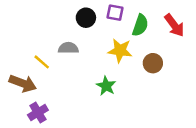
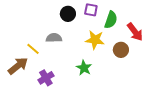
red arrow: (174, 25) -> (135, 32), moved
brown arrow: (23, 83) -> (18, 66), turned -60
purple cross: (38, 112) -> (46, 78), moved

